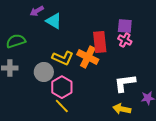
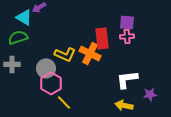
cyan triangle: (54, 21) -> (24, 17), moved
pink cross: (125, 40) -> (127, 36), turned -32
pink hexagon: (62, 87) -> (51, 83), moved

